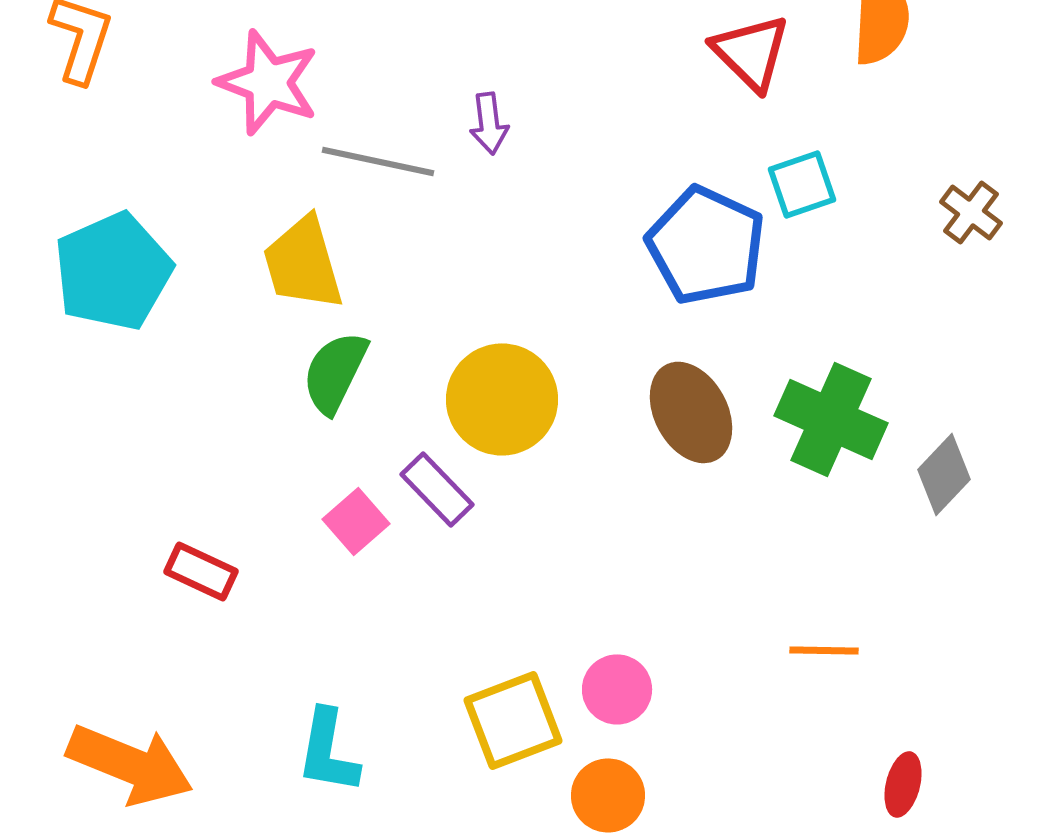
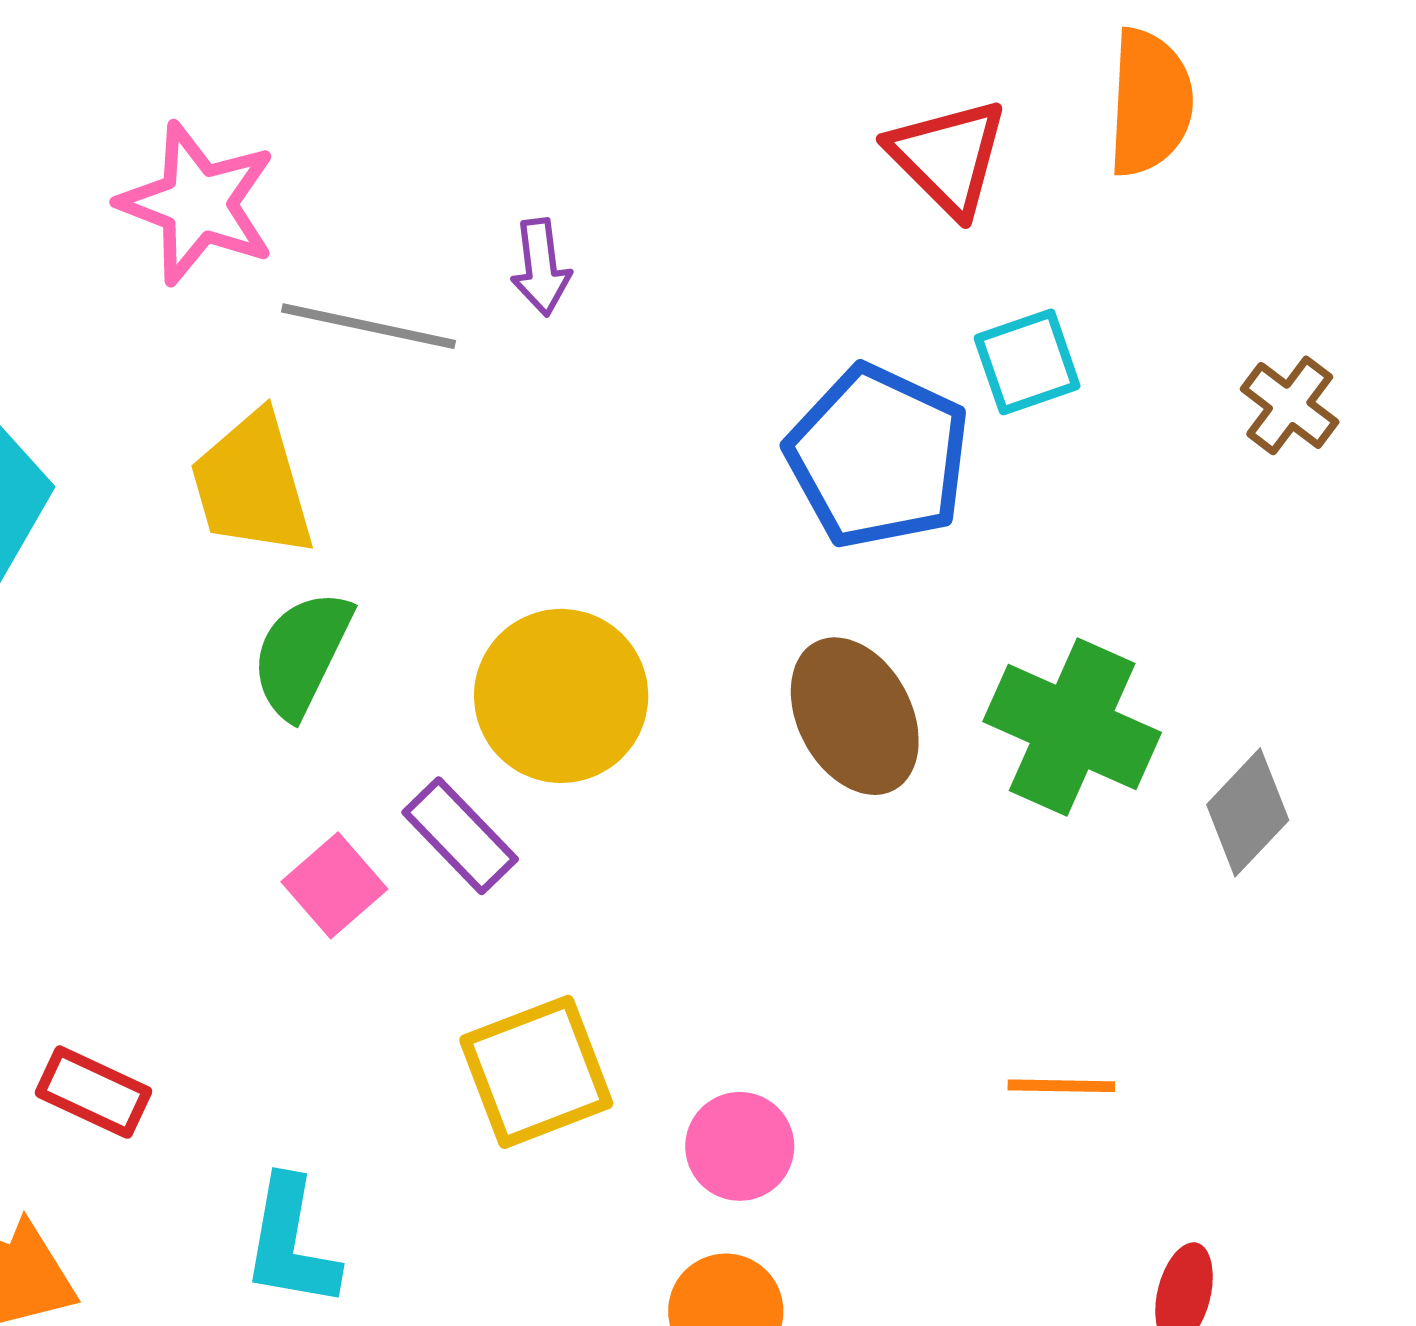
red rectangle: (201, 571) -> (94, 1092), moved
yellow square: (513, 720) -> (536, 1072), moved

